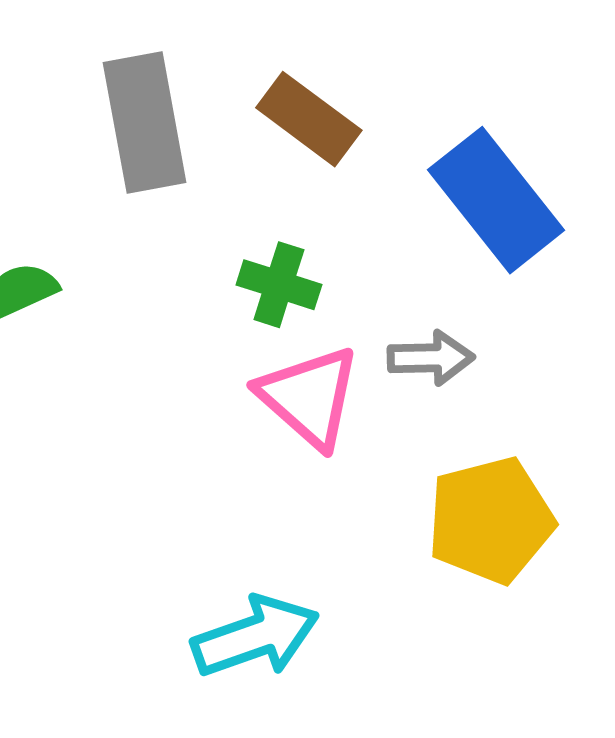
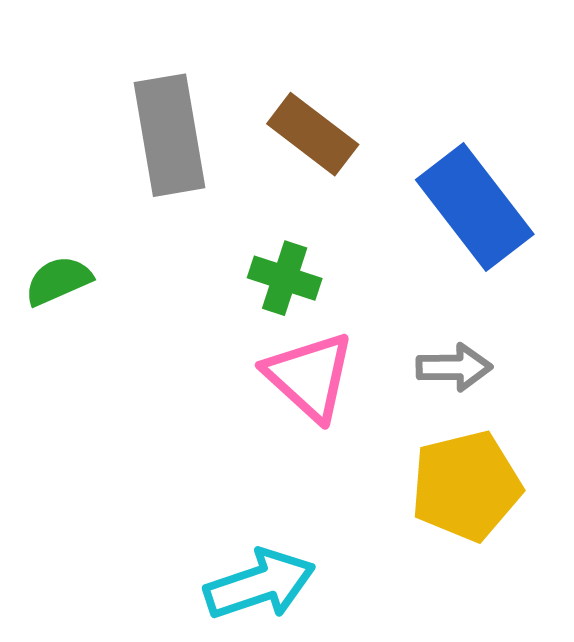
gray arrow: (431, 358) -> (454, 367), moved

